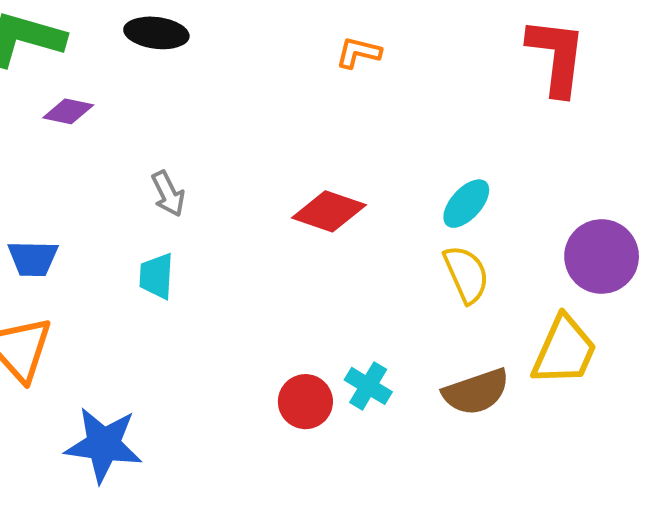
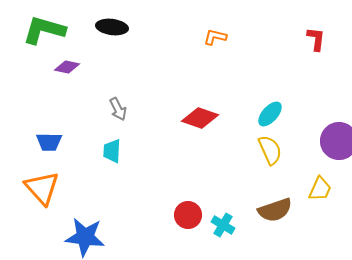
red L-shape: (556, 56) -> (316, 39), size x0.6
yellow trapezoid: (564, 351) -> (320, 189), size x0.7
cyan cross: (368, 386) -> (223, 225), moved

